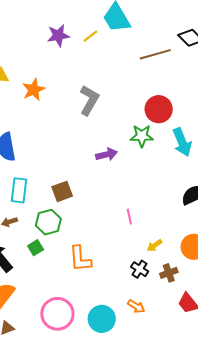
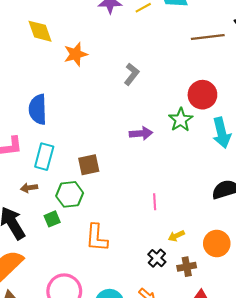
gray L-shape: (89, 100) -> (132, 74), size x0.7
green star: (142, 136) -> (181, 120), turned 30

